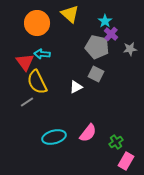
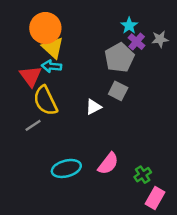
yellow triangle: (70, 14) -> (53, 48), moved
gray pentagon: (97, 47) -> (119, 58), turned 30
gray star: (130, 49) -> (160, 39), moved

